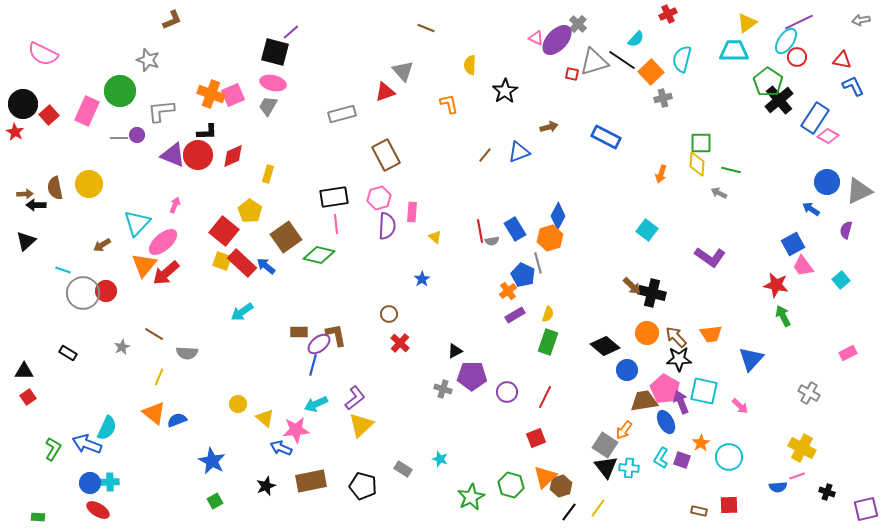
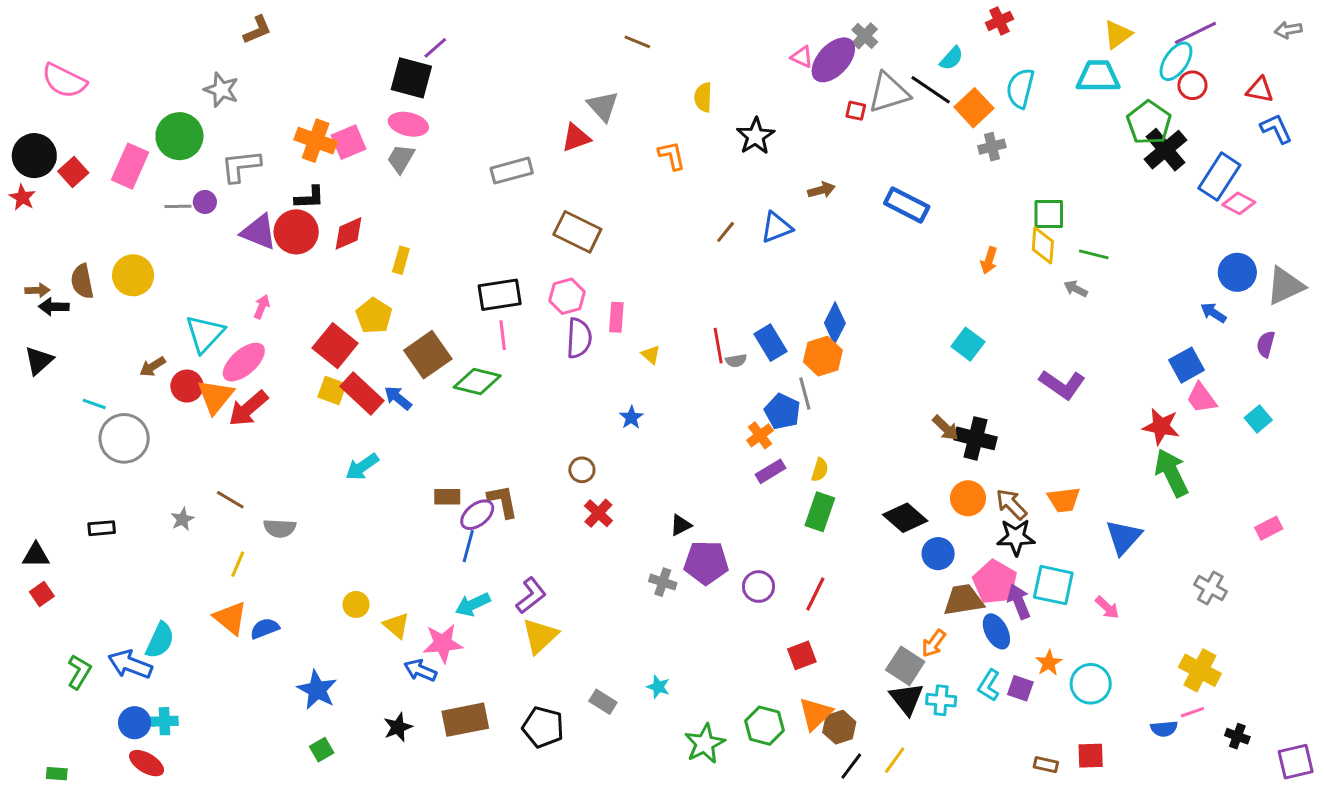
brown rectangle: (386, 155) -> (577, 232), turned -36
red circle: (106, 291) -> (187, 386), moved
green arrow: (783, 316) -> (1171, 473), size x1.5
black rectangle: (68, 353) -> (102, 528), turned -36

